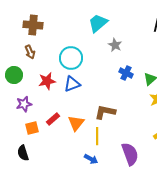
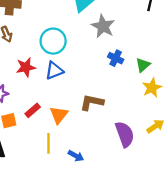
gray star: (115, 45) -> (103, 26), size x1.5
yellow line: (97, 136) -> (49, 143), moved
purple semicircle: (130, 154) -> (125, 134), moved

